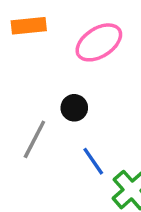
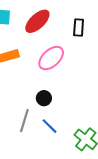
blue line: (93, 161) -> (49, 126), moved

